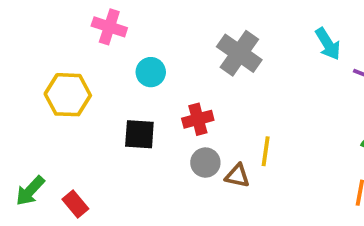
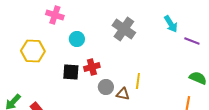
red cross: (198, 119) -> (92, 67), moved

